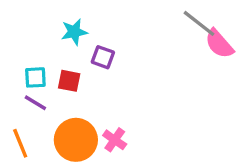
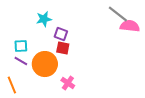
pink semicircle: (219, 44) -> (130, 26), turned 138
red square: (69, 81) -> (63, 48), moved
orange circle: (76, 140) -> (45, 64), moved

